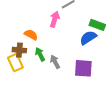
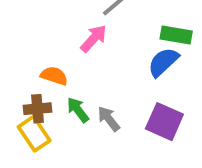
pink arrow: (55, 19) -> (94, 38), turned 35
purple square: (83, 68) -> (164, 122), turned 30

